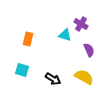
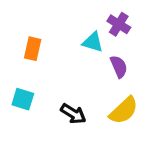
purple semicircle: (89, 50) -> (119, 67), moved
yellow semicircle: (84, 77) -> (124, 110), turned 108

